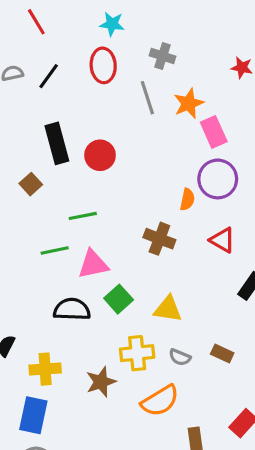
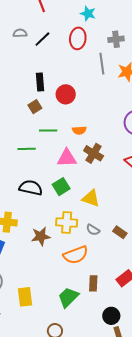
gray cross: (162, 56) -> (116, 39), turned -35
black rectangle: (57, 143) -> (40, 82), size x0.7
brown square: (31, 184) -> (35, 107), moved
orange semicircle: (187, 199) -> (79, 130), moved, turned 64
pink triangle: (93, 264) -> (67, 158), moved

